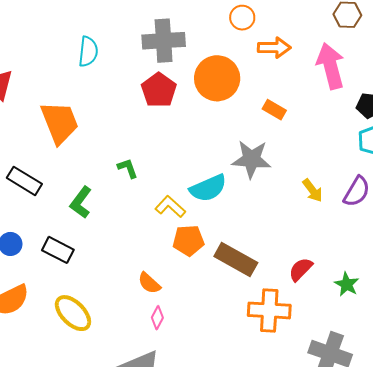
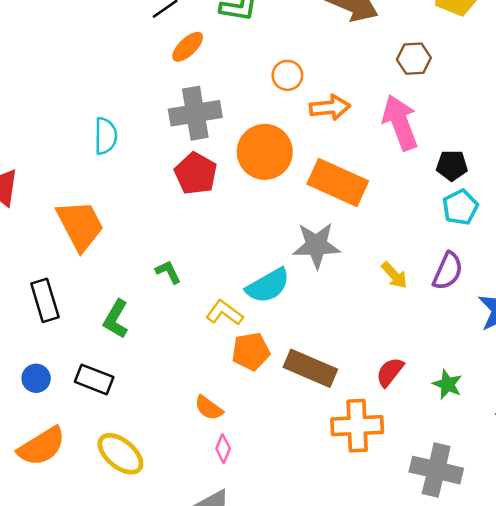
orange rectangle: (274, 110) -> (338, 183), size x2.0
black rectangle: (24, 181) -> (45, 300), turned 48

